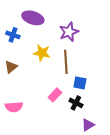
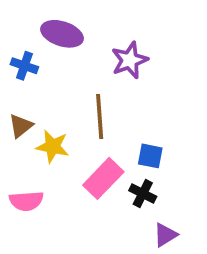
yellow star: (42, 53) -> (53, 147), moved
brown line: (66, 62) -> (100, 116), moved
pink rectangle: (55, 95) -> (103, 178), size x1.5

